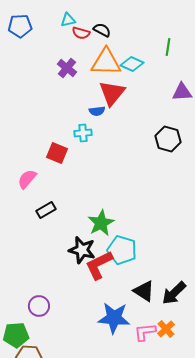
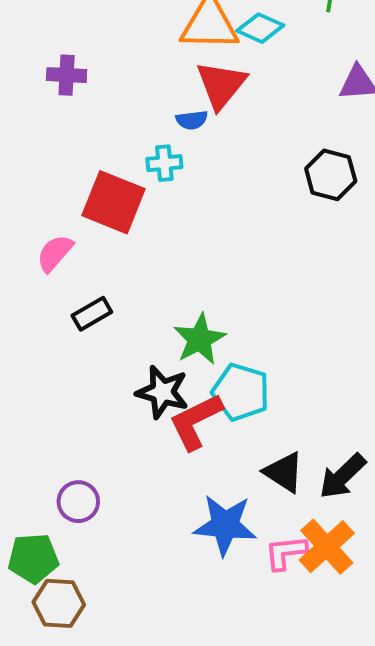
purple cross: (67, 68) -> (67, 75), moved, turned -36
red square: (57, 153) -> (113, 202), size x1.5
orange cross: (166, 329) -> (327, 547), size x1.6

